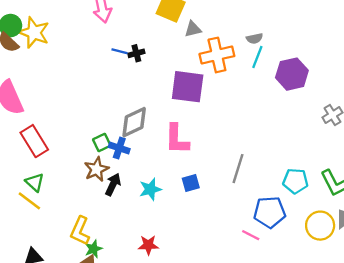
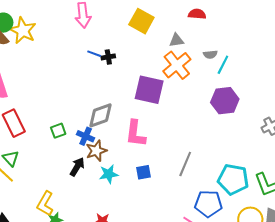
gray triangle: (193, 29) -> (176, 40), moved
orange cross: (217, 55) -> (177, 65), turned -32
cyan line: (257, 57) -> (223, 65), moved
purple hexagon: (292, 74) -> (225, 101), moved
green square: (102, 142) -> (58, 131), moved
brown star: (96, 169) -> (96, 151), moved
cyan pentagon: (295, 181) -> (233, 179), size x1.4

